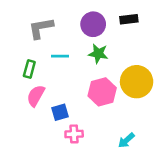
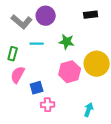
purple circle: (93, 24) -> (46, 16), moved
gray L-shape: (41, 28) -> (22, 22), turned -130
cyan arrow: (126, 140) -> (89, 110), turned 152

